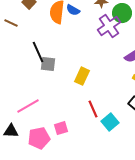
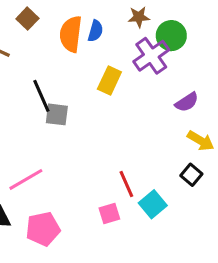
blue semicircle: (73, 10) -> (95, 31), turned -104
yellow rectangle: (82, 76) -> (109, 80), moved
pink square: (61, 128) -> (109, 213), moved

